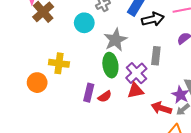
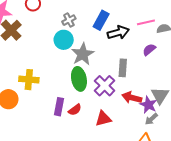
cyan circle: (84, 23) -> (64, 40), moved
red triangle: (135, 91) -> (103, 119), moved
red arrow: (161, 108) -> (132, 98), moved

